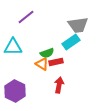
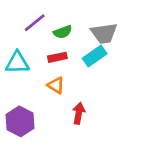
green semicircle: (47, 53) -> (63, 32), moved
red rectangle: (56, 62) -> (57, 57), moved

